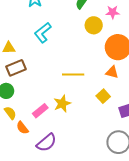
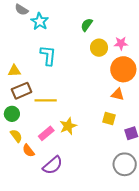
pink star: (113, 12) -> (121, 43), moved
cyan L-shape: (43, 33) -> (48, 55), turned 135
yellow line: (73, 74) -> (46, 100), moved
yellow square: (103, 96) -> (109, 118), turned -32

